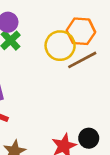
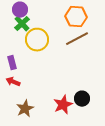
yellow circle: (60, 46) -> (37, 40), moved

